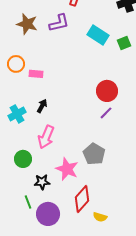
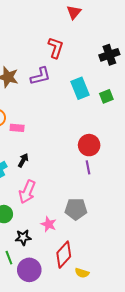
cyan rectangle: (98, 35) -> (80, 88), turned 35
purple line: (106, 113) -> (88, 167), turned -56
gray pentagon: (94, 154) -> (76, 209), turned -30
pink star: (67, 169) -> (49, 224), size x0.7

